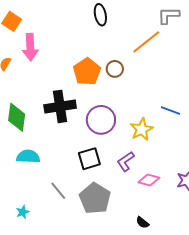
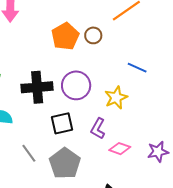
black cross: (60, 106) -> (37, 87), moved
blue line: (171, 111) -> (137, 68), moved
purple L-shape: (126, 161) -> (98, 128), turned -30

